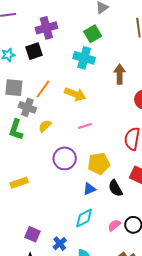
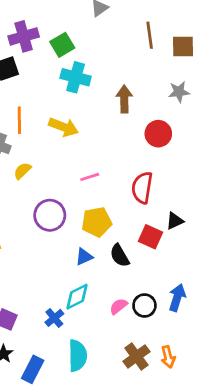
green square: (93, 34) -> (62, 45), moved
orange line: (43, 89) -> (19, 120), turned -36
pink line: (85, 126) -> (90, 177), moved
blue cross: (60, 244) -> (54, 318), moved

